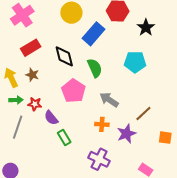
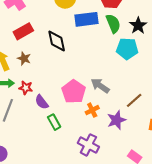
black star: (146, 27) -> (138, 26), moved
blue rectangle: (93, 34) -> (86, 19), turned 40
green semicircle: (95, 68) -> (113, 24), moved
pink pentagon: (73, 91) -> (74, 92), moved
orange cross: (102, 124) -> (92, 110), turned -32

